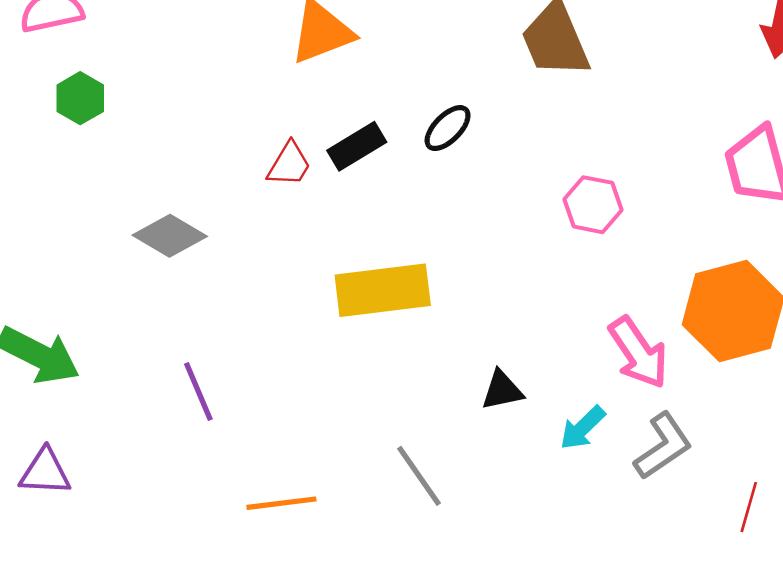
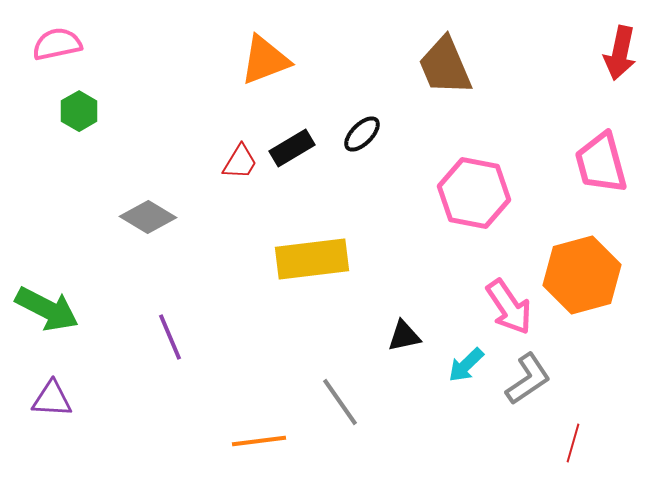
pink hexagon: (593, 205) -> (474, 193), size x1.6
orange line: (281, 503) -> (259, 441), moved
red line: (749, 507) -> (573, 443), moved

